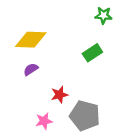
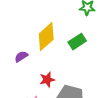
yellow diamond: (31, 40) -> (46, 37), moved, turned -44

